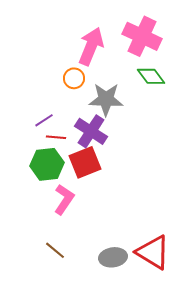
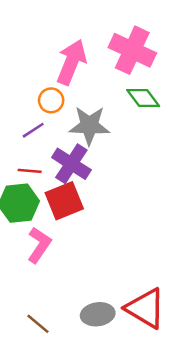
purple line: (44, 120) -> (33, 130), moved
brown line: (55, 250) -> (38, 324), moved

